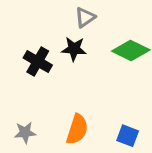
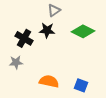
orange semicircle: (77, 129) -> (49, 81), turned -96
gray star: (25, 132) -> (16, 62), moved

